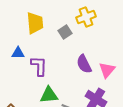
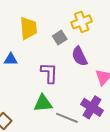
purple semicircle: (84, 64) -> (79, 56), moved
purple L-shape: (39, 66) -> (49, 73), moved

